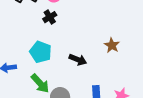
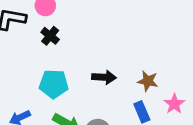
brown star: (112, 45) -> (148, 81), moved

